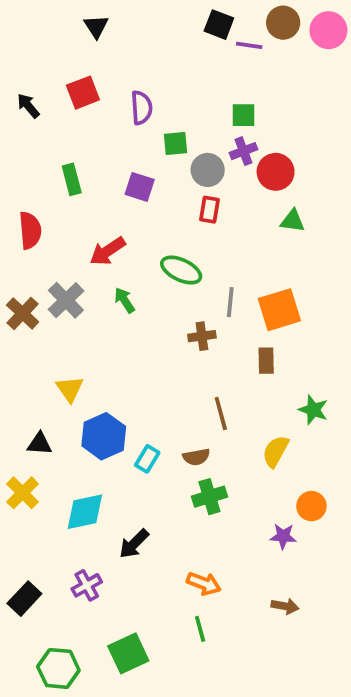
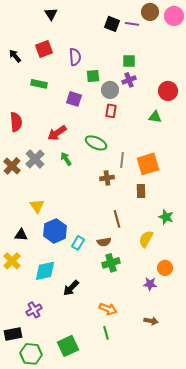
black square: (219, 25) -> (112, 24), moved
red circle: (276, 172) -> (168, 91), moved
green rectangle: (72, 179) -> (39, 84), moved, turned -63
purple cross: (87, 585) -> (34, 310), moved
black rectangle: (24, 599) -> (13, 334), moved, turned 36

